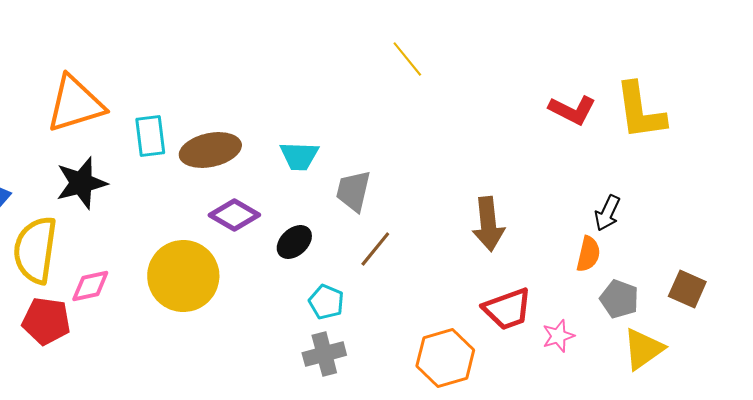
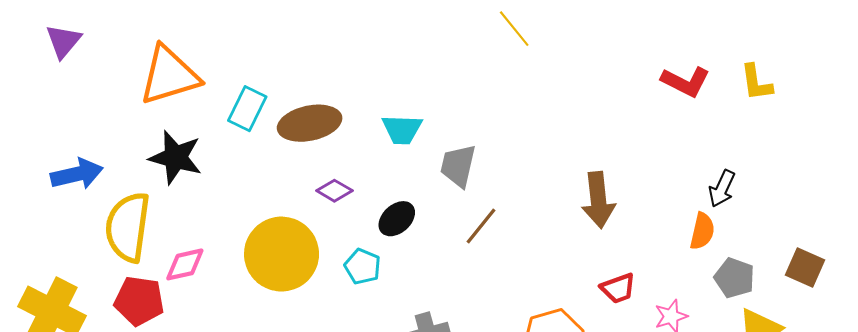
yellow L-shape: (640, 111) -> (756, 83), size x0.6
cyan rectangle: (150, 136) -> (247, 109), turned 33
black star: (81, 183) -> (176, 157), turned 30
purple diamond: (234, 215) -> (334, 191), size x0.7
cyan pentagon: (326, 302) -> (363, 267), moved
red trapezoid: (507, 309) -> (618, 288), size x0.7

